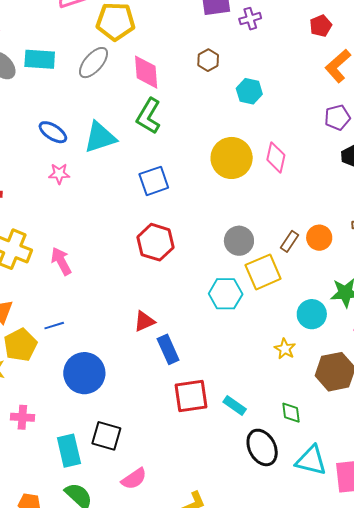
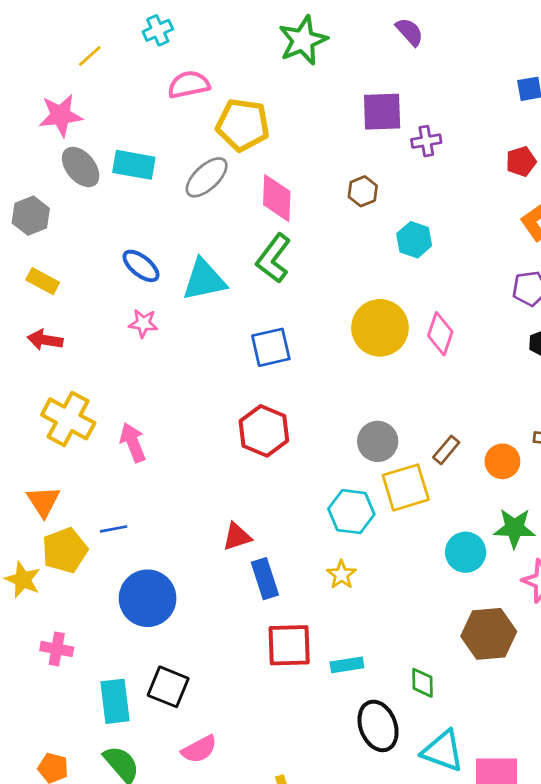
orange circle: (319, 238) -> (502, 461), moved
yellow star: (285, 349) -> (341, 575), moved
cyan rectangle: (235, 406) -> (347, 665), turned -50

